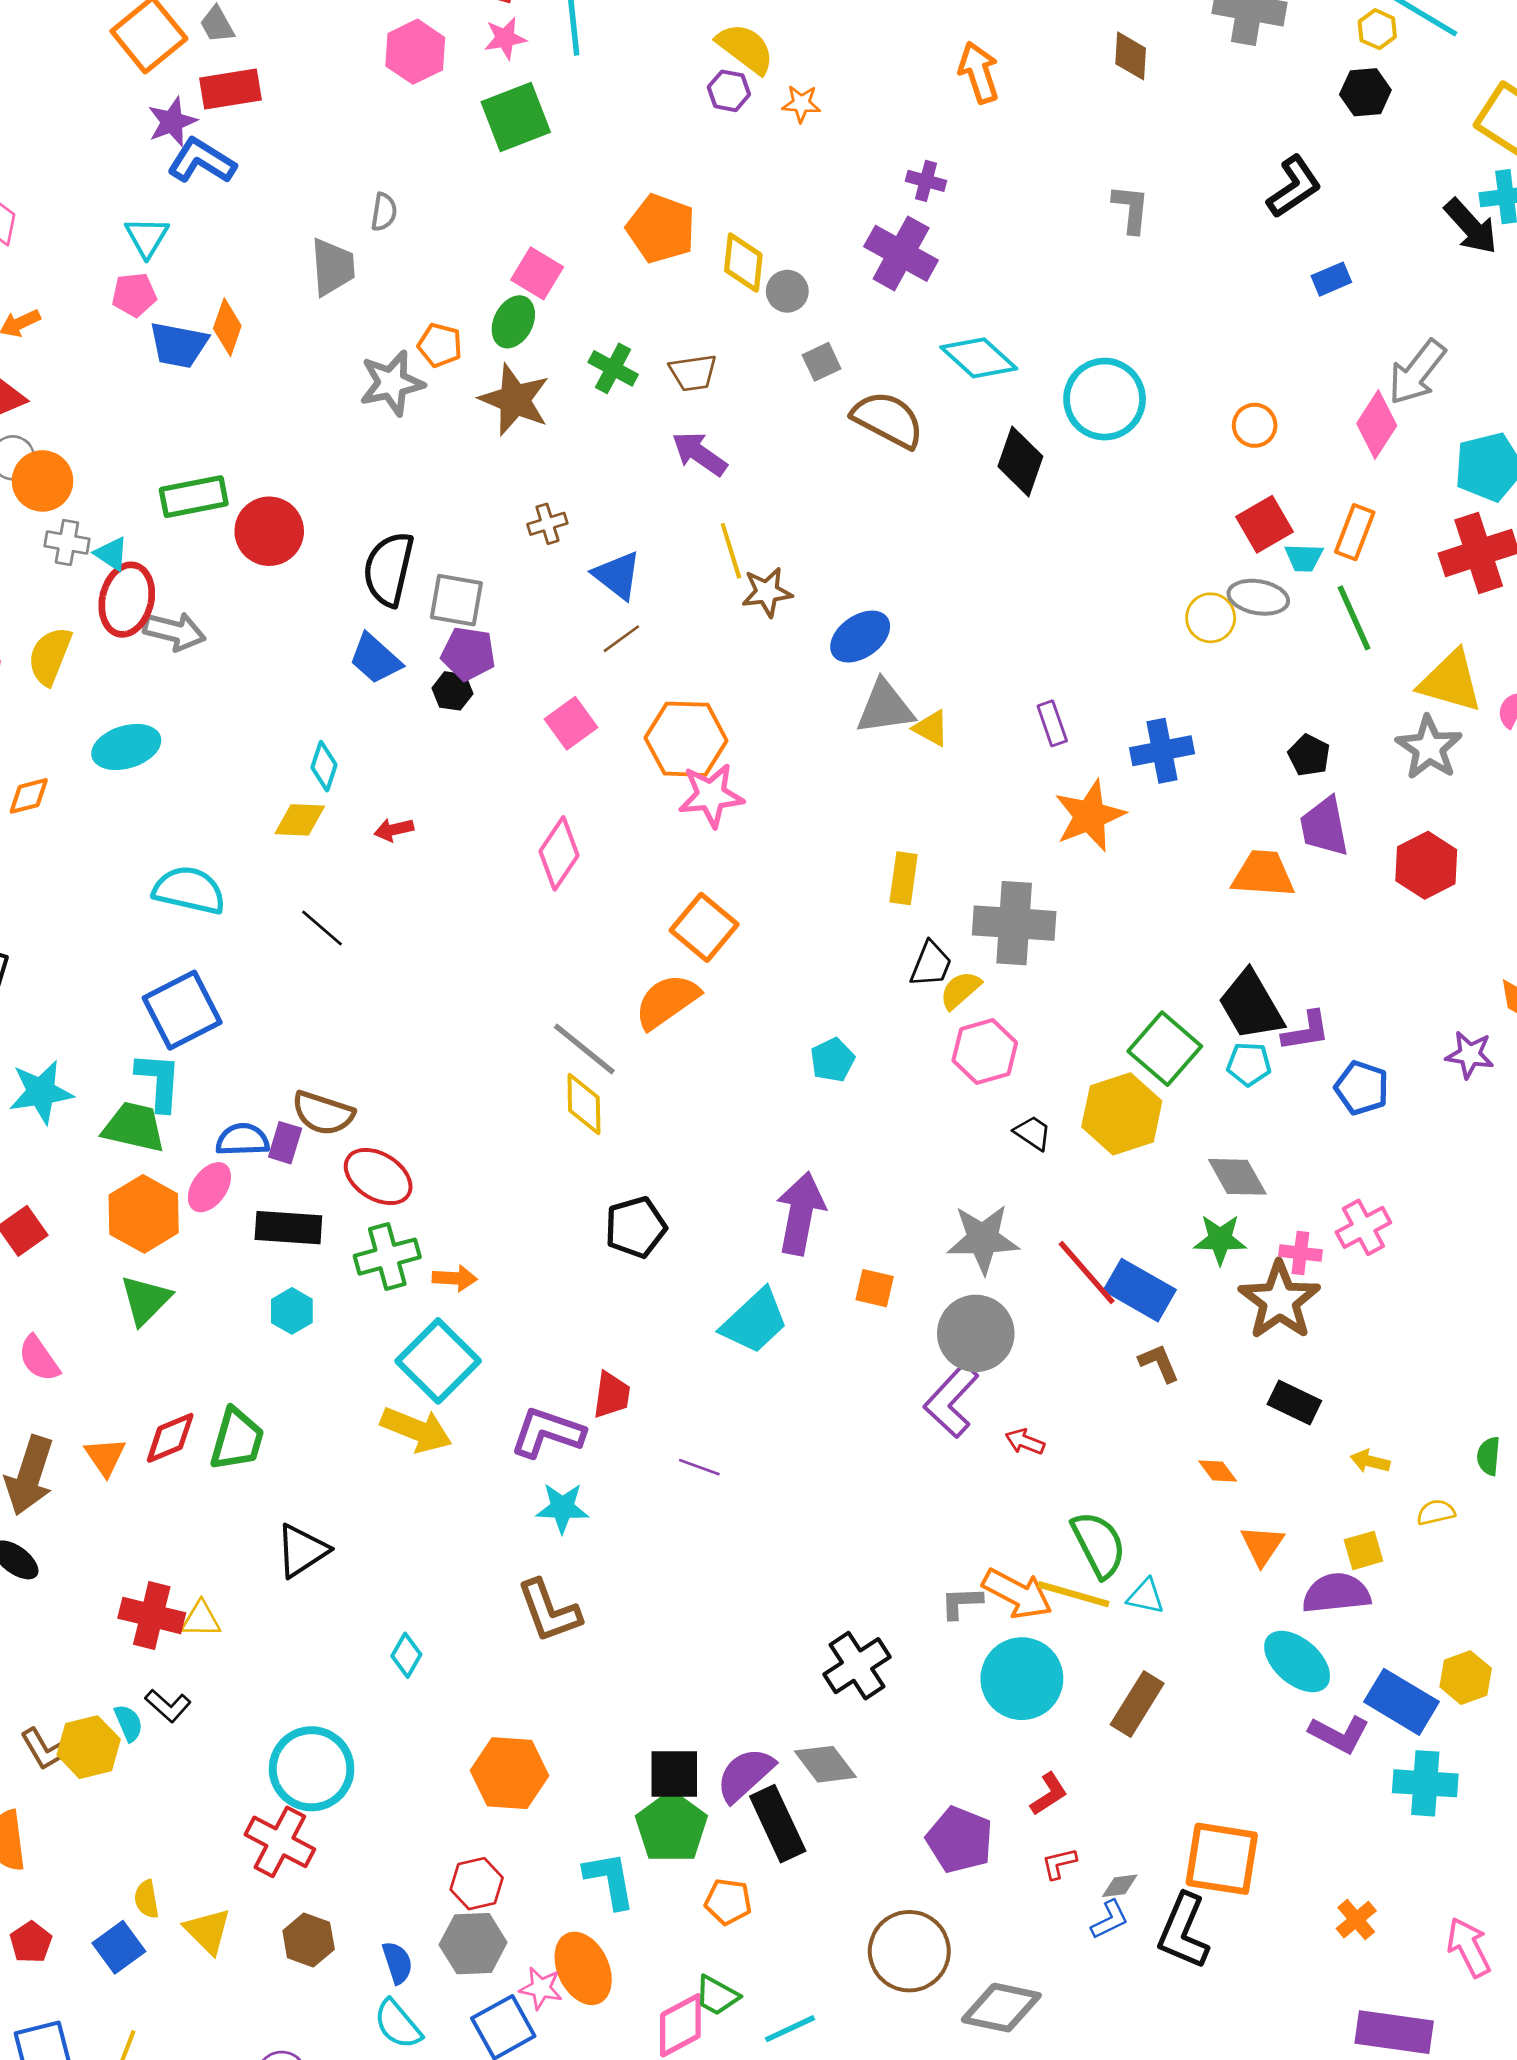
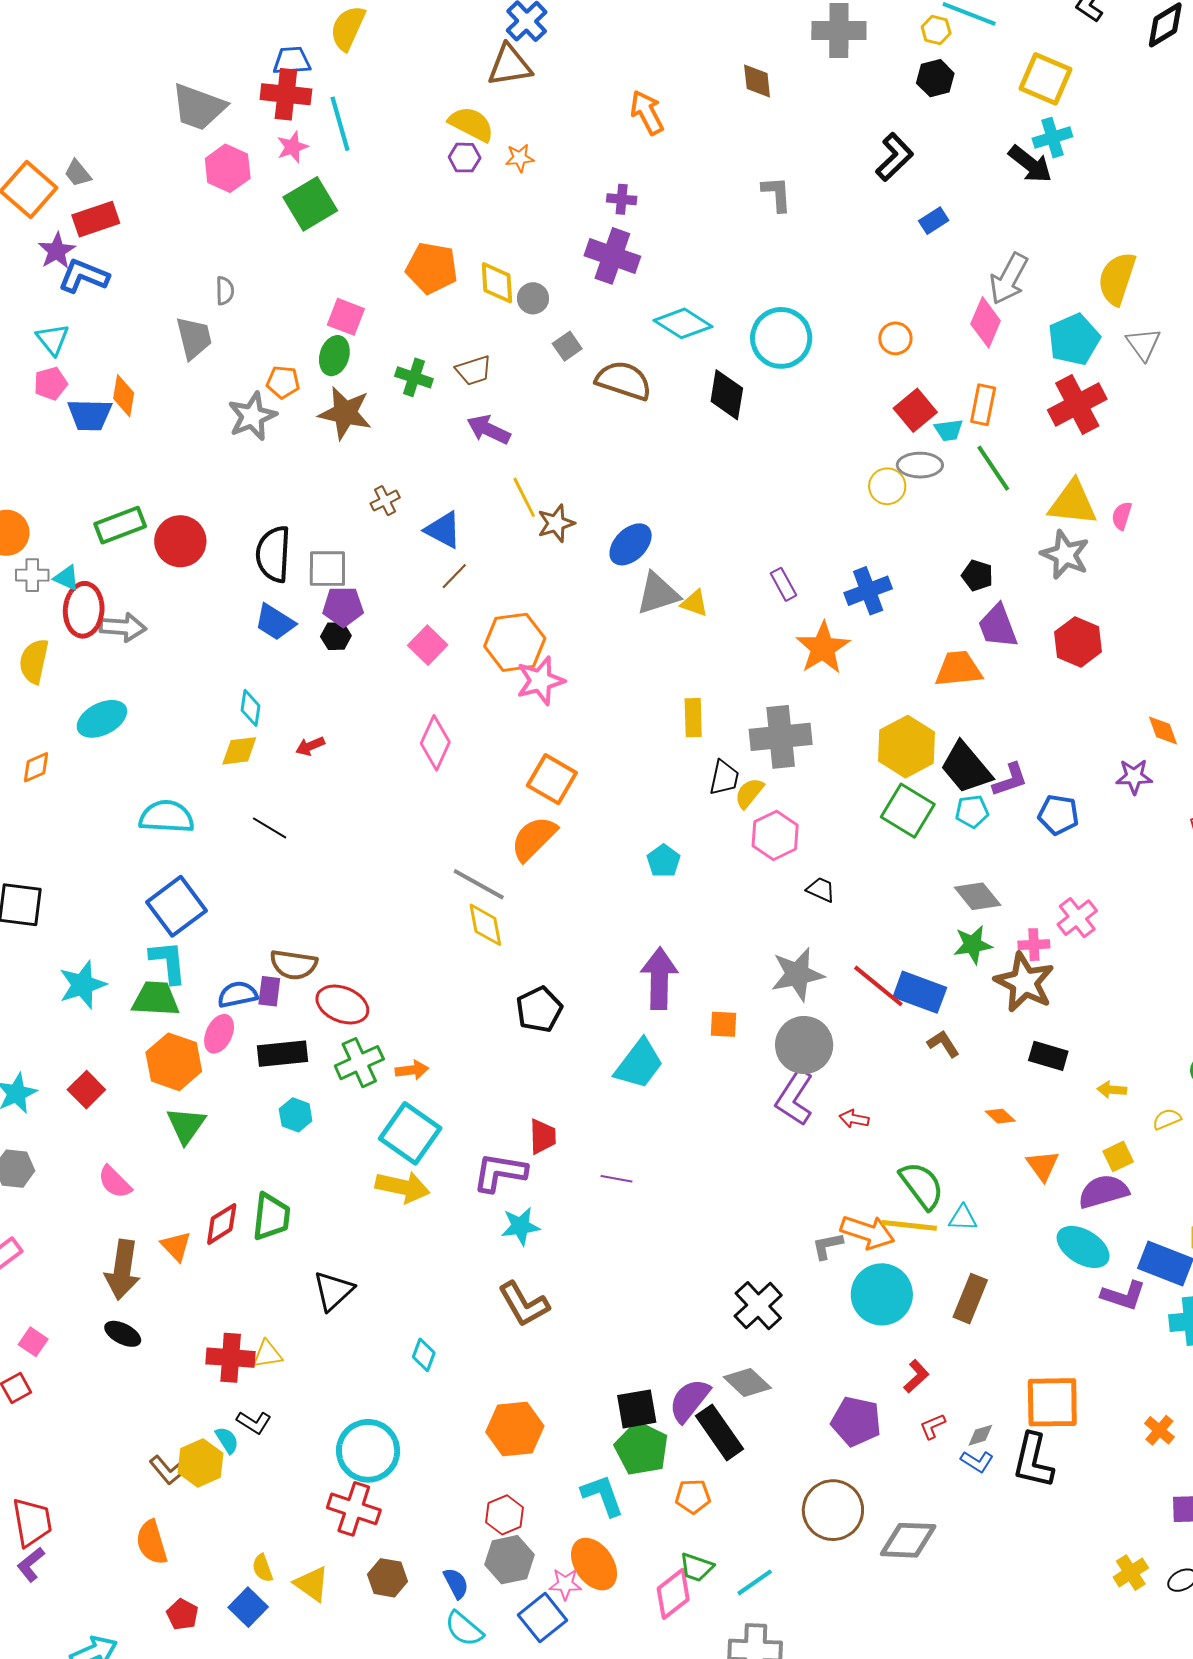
yellow hexagon: (1122, 1114) -> (907, 747), moved
blue L-shape: (1110, 1920) -> (977, 1461), turned 68

